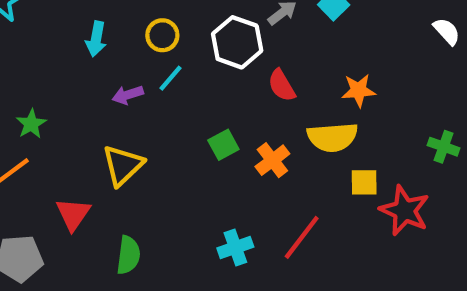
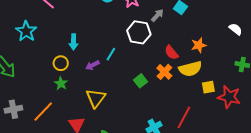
white semicircle: (447, 31) -> (236, 29), moved
yellow circle: (162, 35) -> (61, 63), moved
red semicircle: (282, 85) -> (171, 53), moved
green star: (31, 124) -> (61, 83), moved
orange cross: (272, 160) -> (164, 72), moved

